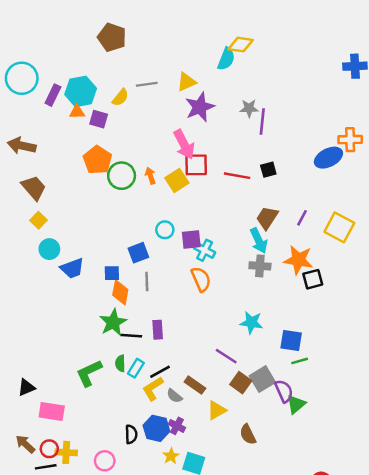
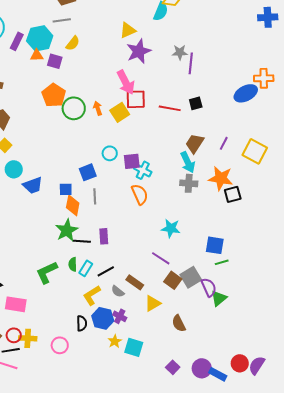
gray line: (147, 84) -> (62, 20), moved
cyan star: (251, 322) -> (171, 228), moved
yellow L-shape: (153, 389) -> (92, 295), moved

